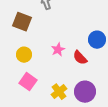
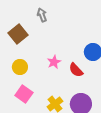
brown square: (22, 22) -> (18, 34), turned 30

